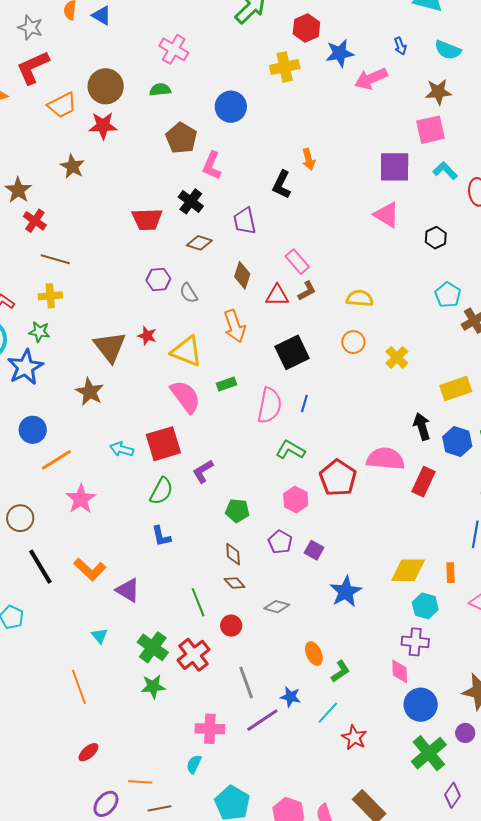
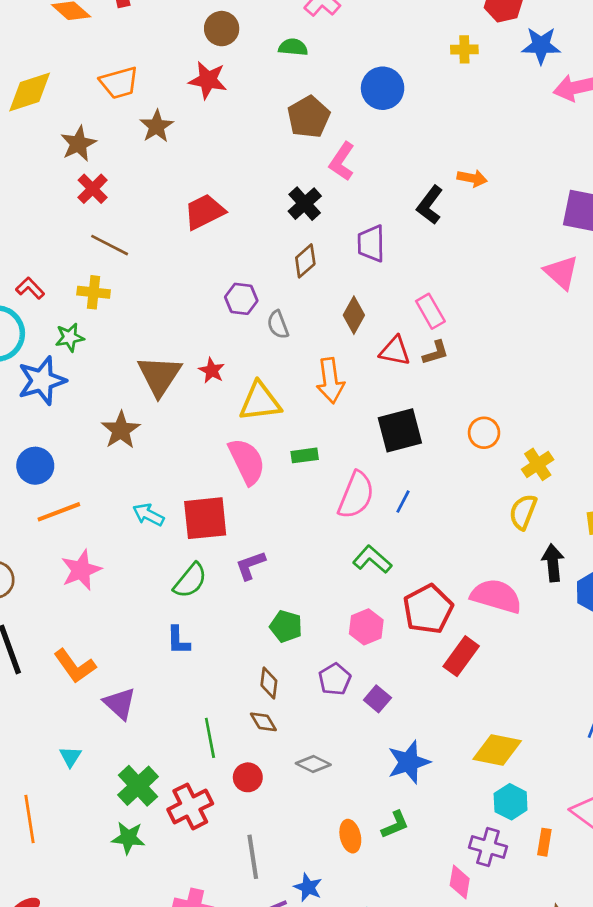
yellow cross: (285, 67) -> (464, 49), size x0.7
brown circle: (106, 86) -> (222, 29), size x0.7
orange trapezoid: (62, 105) -> (119, 83), moved
orange arrow: (309, 159) -> (472, 178), turned -75
red trapezoid: (147, 219) -> (204, 212), moved, turned 144
brown diamond: (199, 243) -> (305, 261), turned -70
yellow semicircle: (360, 298) -> (523, 512), moved, turned -84
green star: (39, 332) -> (70, 337), turned -30
yellow triangle: (187, 351) -> (260, 402), turned -40
red rectangle: (424, 482) -> (461, 656), moved
orange rectangle: (450, 573) -> (544, 842), moved
green L-shape: (340, 671) -> (395, 825), moved

